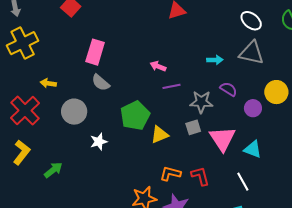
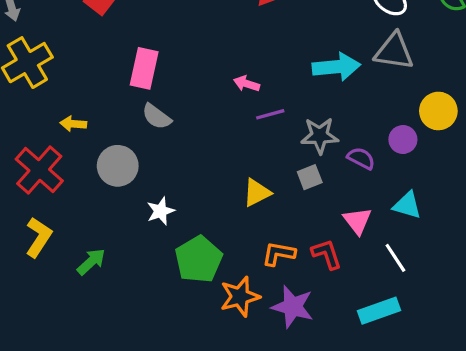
cyan arrow: (215, 60) -> (336, 67), size x1.8
purple semicircle: (228, 89) -> (361, 158), moved
green pentagon: (135, 116) -> (199, 259), moved
pink triangle: (222, 139) -> (357, 221), moved, size x0.7

